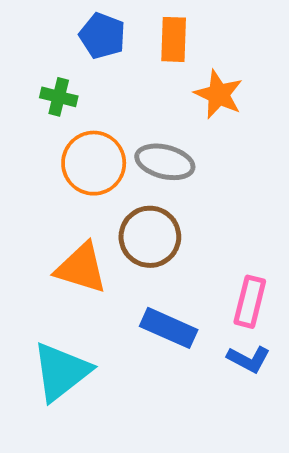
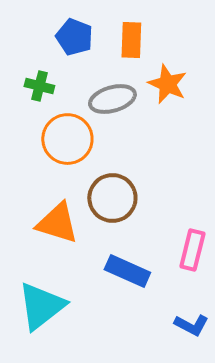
gray ellipse: (165, 162) -> (112, 99), moved, turned -30
blue L-shape: (249, 359) -> (191, 325), moved

